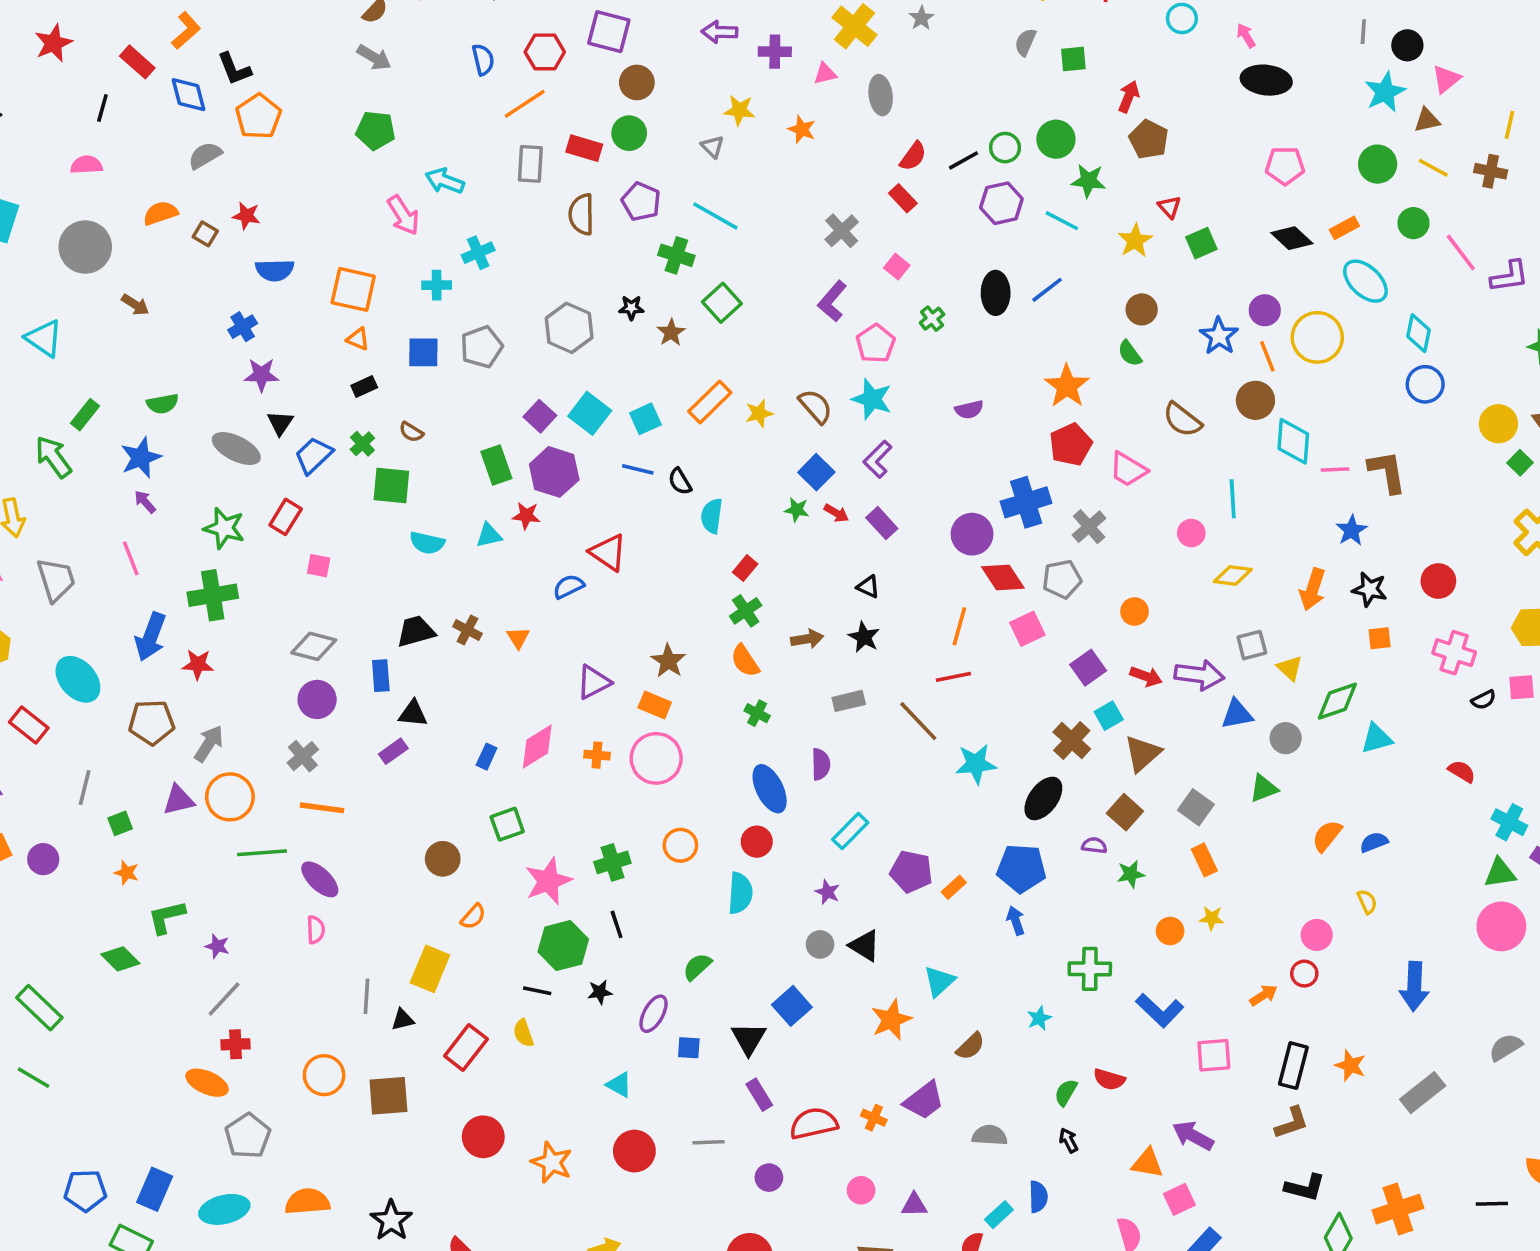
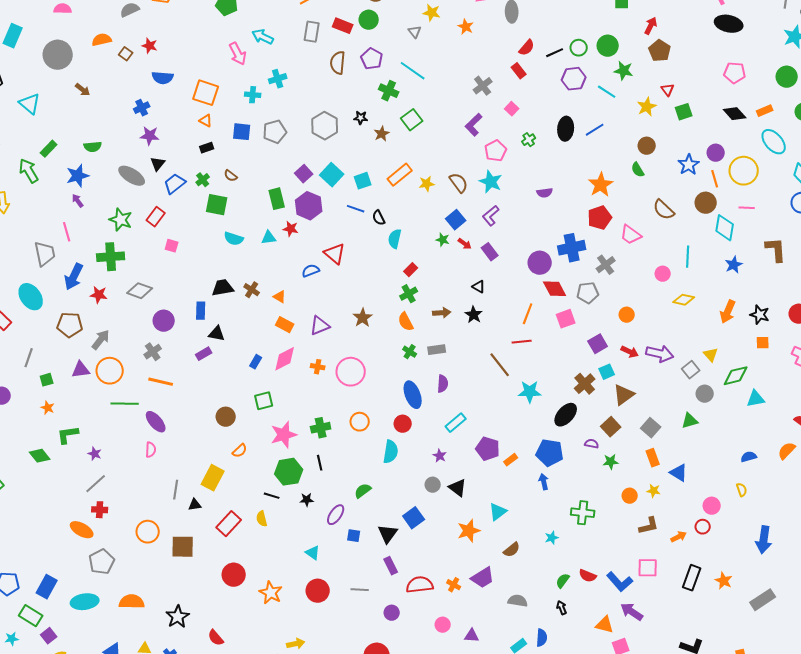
pink line: (1335, 469) -> (747, 208), moved
blue star: (1352, 530) -> (734, 265), moved
gray trapezoid: (56, 580) -> (45, 254), moved
orange triangle: (518, 638) -> (280, 297), turned -32
gray square: (1252, 645) -> (691, 370), moved, turned -30
gray diamond: (314, 646) -> (140, 291), moved
gray rectangle: (849, 701) -> (437, 350), moved
orange rectangle: (655, 705) -> (285, 325), moved
blue triangle: (1237, 714) -> (679, 473), moved, turned 36
orange semicircle: (1327, 836) -> (787, 451), moved
blue L-shape: (1160, 1010) -> (620, 582), moved
brown L-shape: (1292, 1123) -> (649, 526), moved

